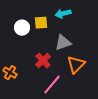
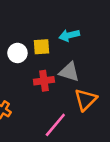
gray triangle: (63, 43) -> (69, 72), turned 36
red cross: (43, 61) -> (44, 81), moved, turned 35

